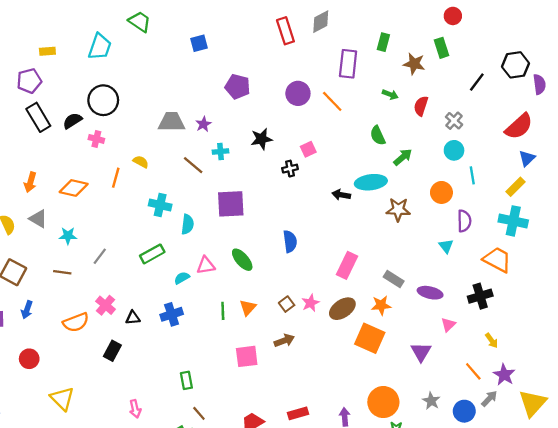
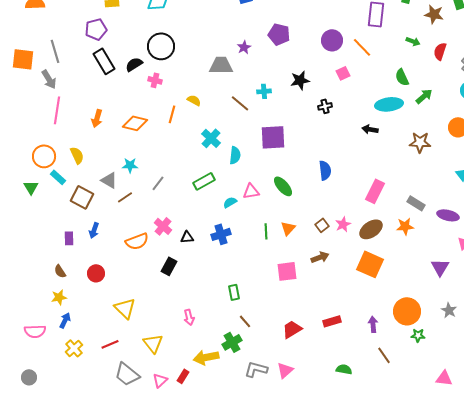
purple star: (203, 124) -> (244, 47), moved
pink square: (308, 149) -> (343, 73), moved
cyan ellipse: (371, 182) -> (389, 104), moved
cyan cross: (160, 205) -> (211, 138), turned 30
gray triangle: (38, 219) -> (109, 180), moved
brown line: (62, 272) -> (125, 197), turned -42
orange square: (370, 338) -> (370, 264), moved

